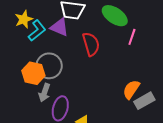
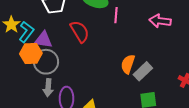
purple triangle: (60, 27) -> (43, 40), moved
orange hexagon: (33, 73) -> (31, 53), moved

